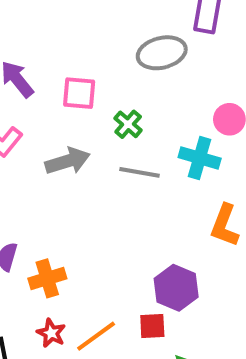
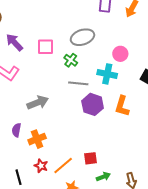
gray ellipse: (162, 53) -> (82, 37), moved
gray arrow: (68, 161) -> (38, 103), moved
purple hexagon: (176, 288) -> (93, 104), moved

